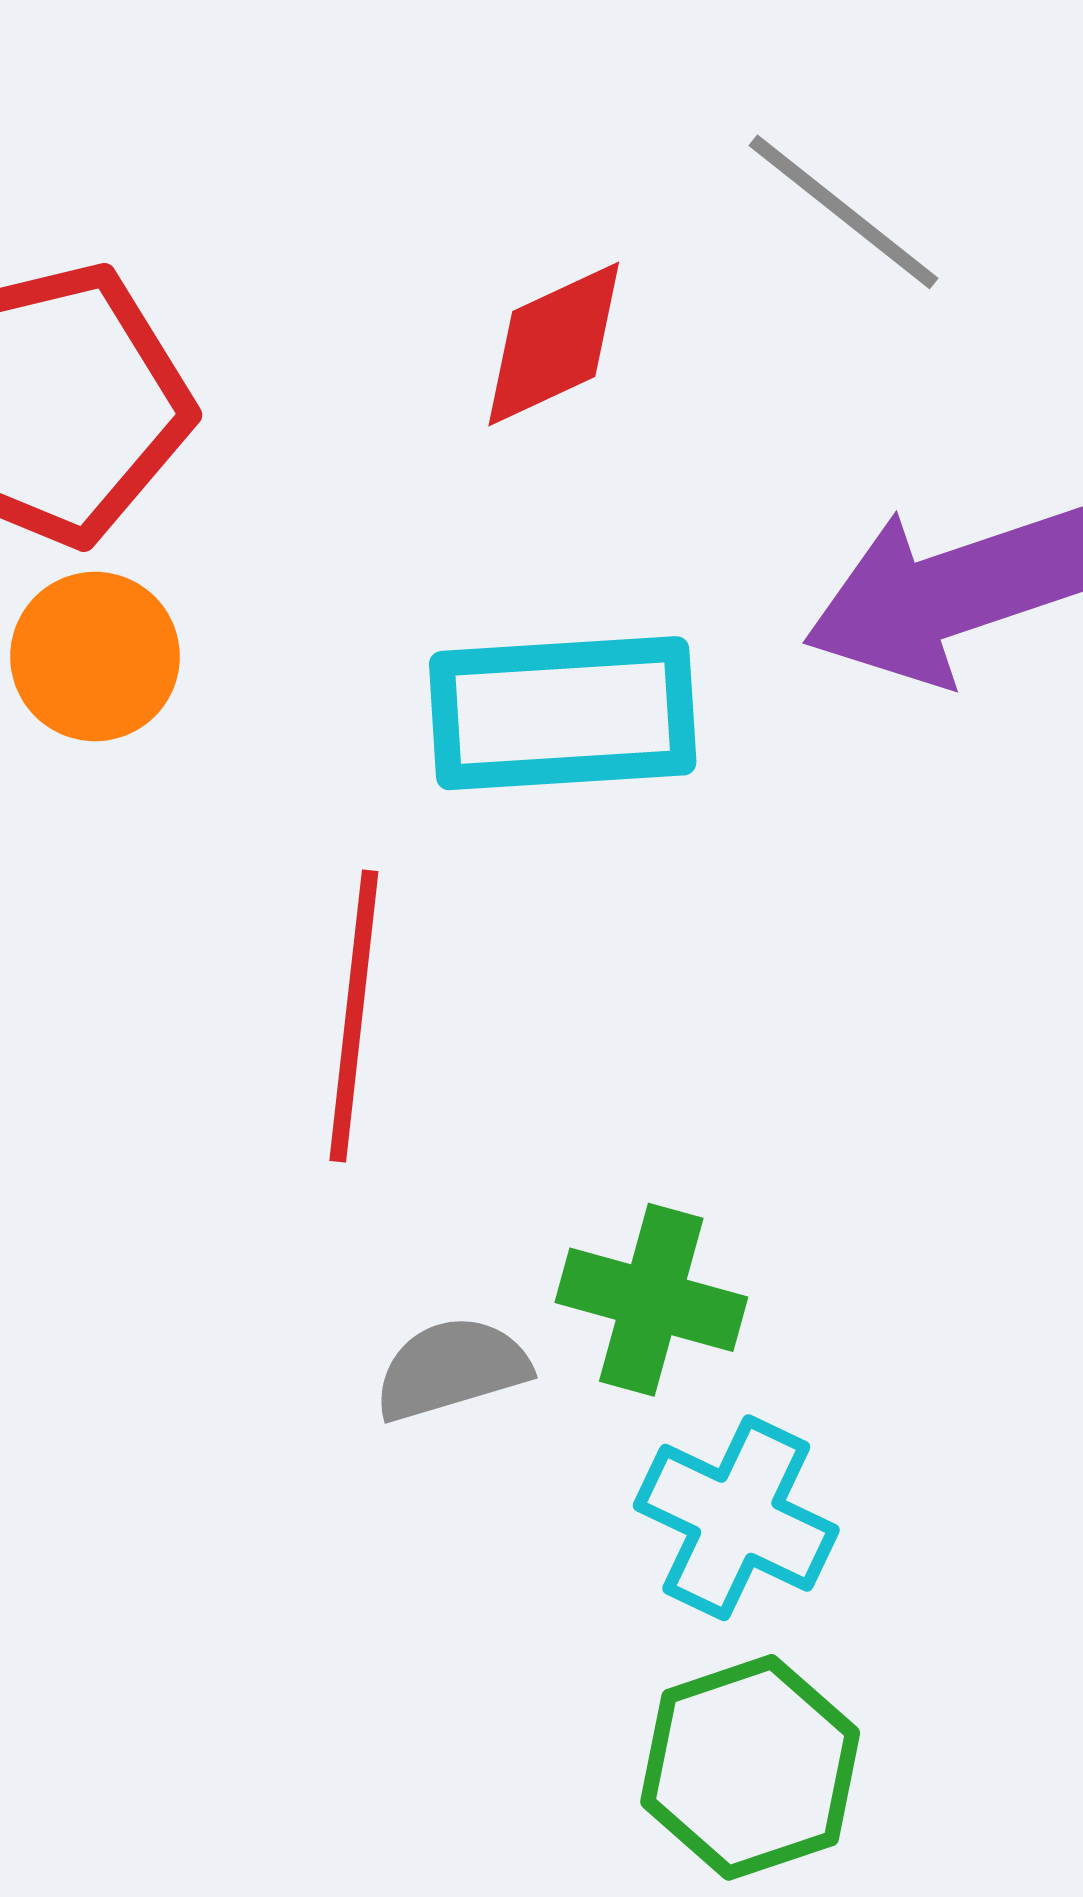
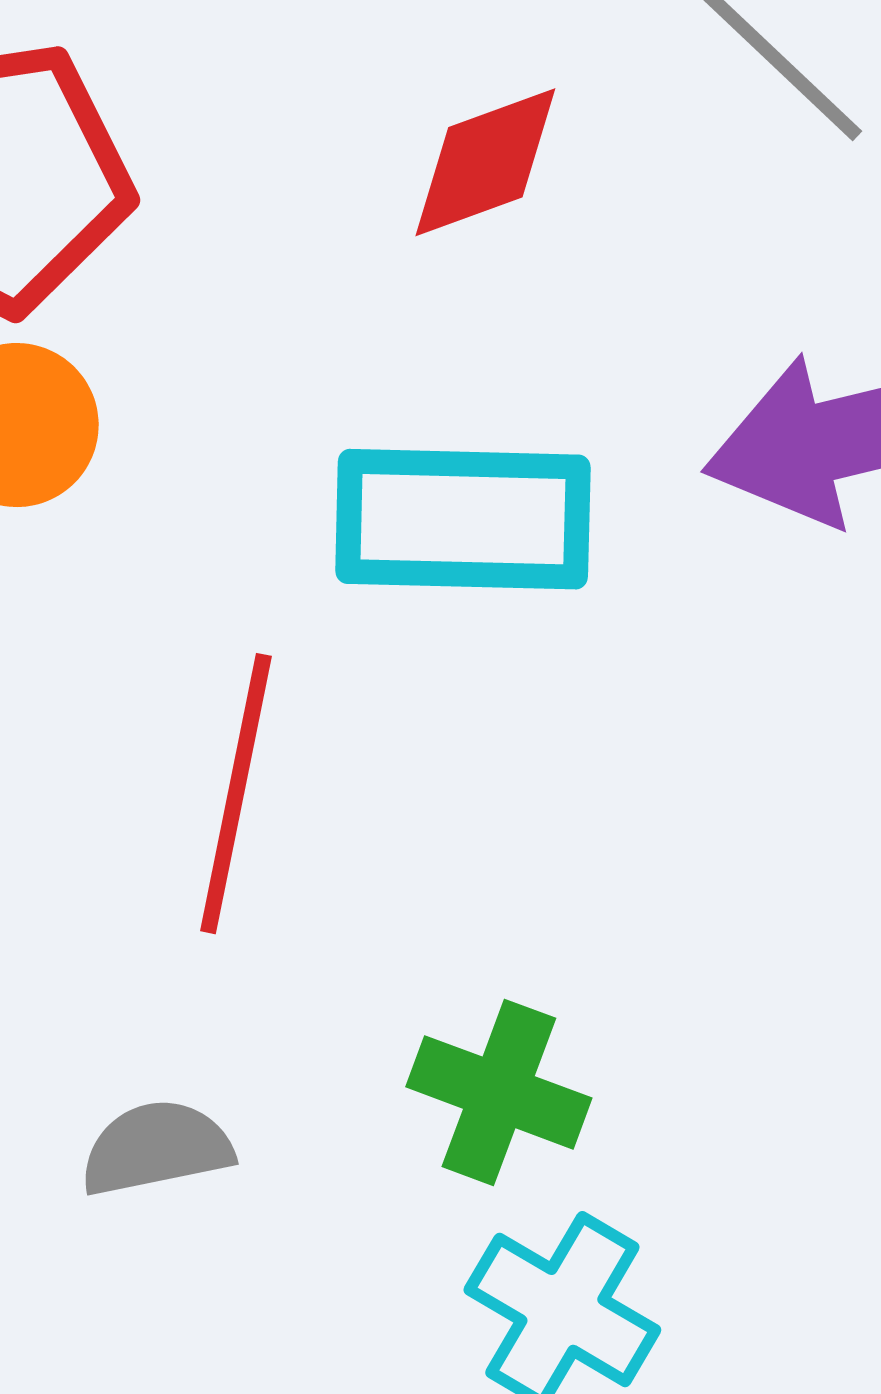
gray semicircle: (452, 1369) -> (156, 1148), moved

